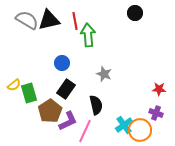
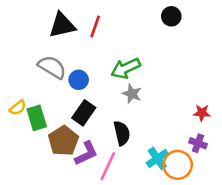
gray semicircle: (27, 20) -> (52, 67), moved
red line: (75, 21) -> (95, 26), turned 30
green arrow: (88, 35) -> (126, 68), moved, turned -110

